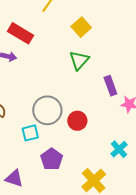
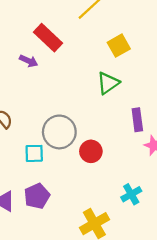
purple pentagon: (52, 159) -> (37, 196), moved

